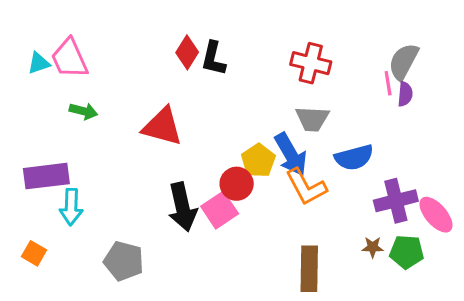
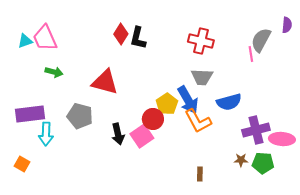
purple semicircle: (405, 94) -> (287, 25), moved
black arrow: (182, 207) -> (118, 134), size x0.7
pink ellipse: (436, 215) -> (282, 139), turned -45
gray pentagon: (124, 261) -> (80, 116), moved
brown rectangle: (309, 269) -> (200, 174), size x0.5

